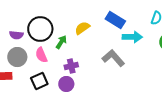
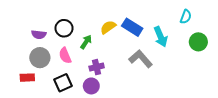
blue rectangle: (115, 20) -> (132, 27), moved
black circle: (40, 29) -> (64, 28), size x0.7
cyan arrow: (132, 37) -> (161, 37), turned 66

